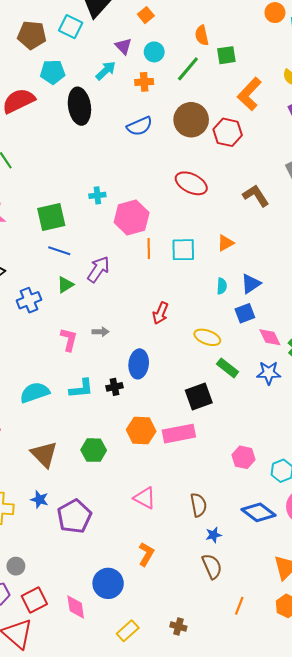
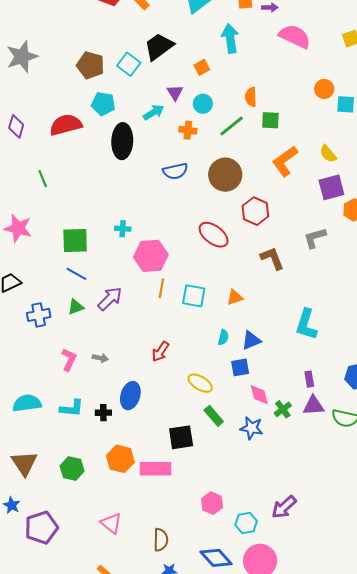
red hexagon: (228, 132) -> (255, 211), moved

